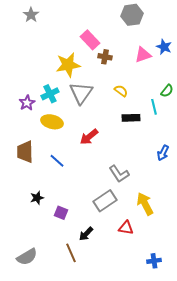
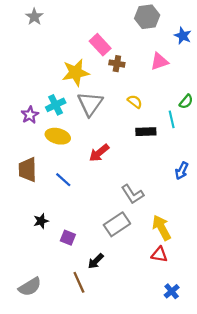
blue star: (164, 47) -> (183, 36), moved
red triangle: (126, 228) -> (159, 254), moved
blue cross: (154, 261) -> (172, 291), turned -32

